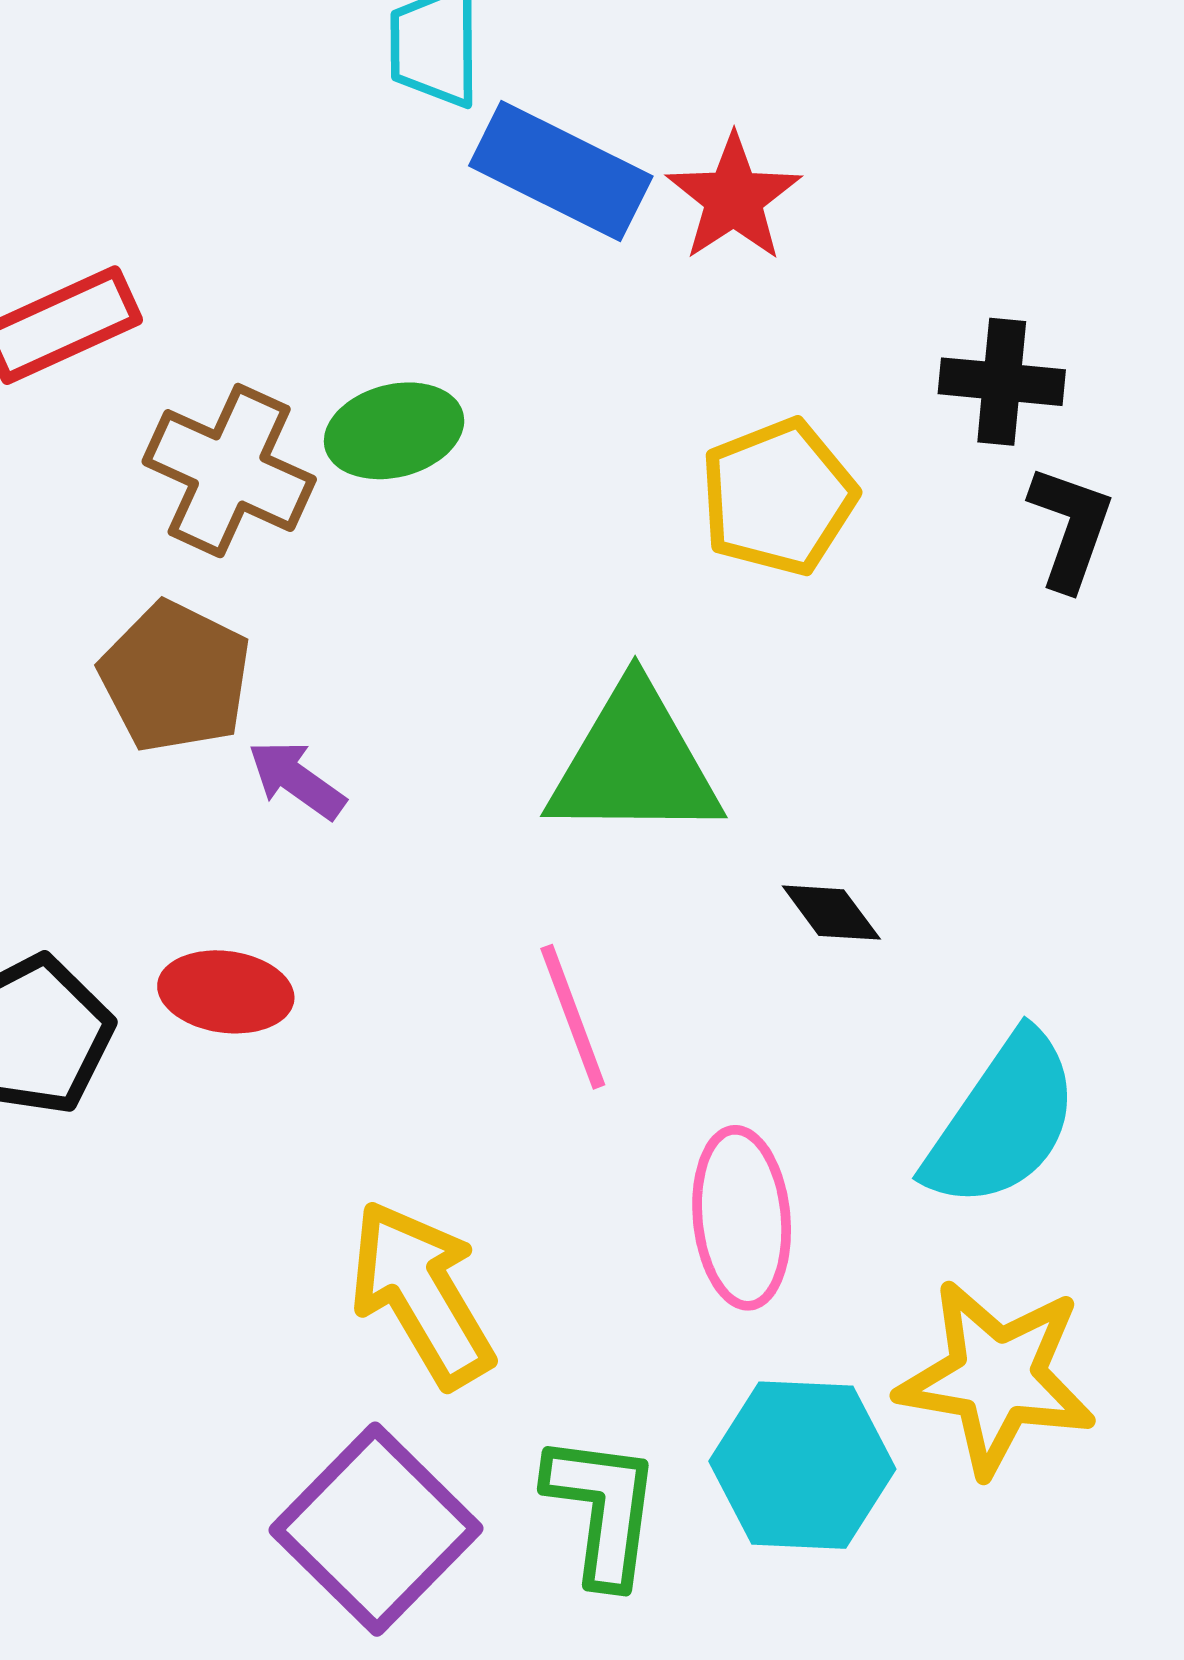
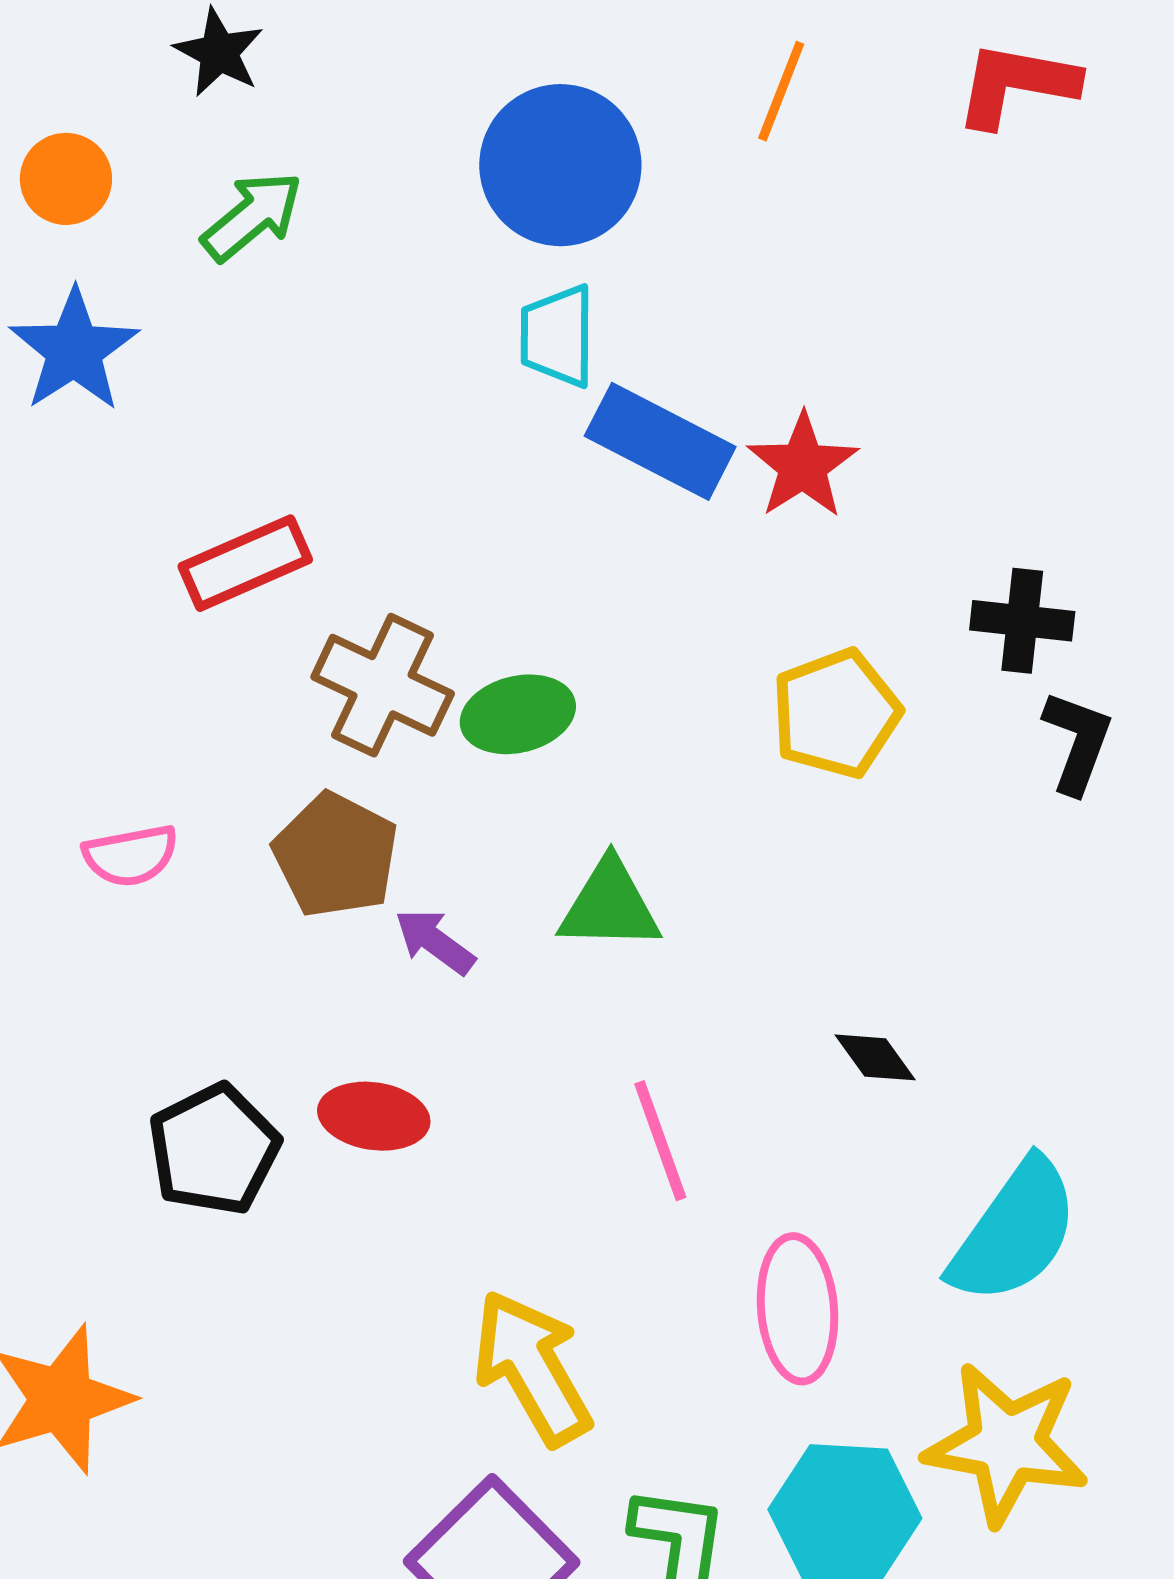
green ellipse: (394, 431) -> (518, 714), moved
green triangle: (634, 763) -> (610, 905), moved, size x0.7

